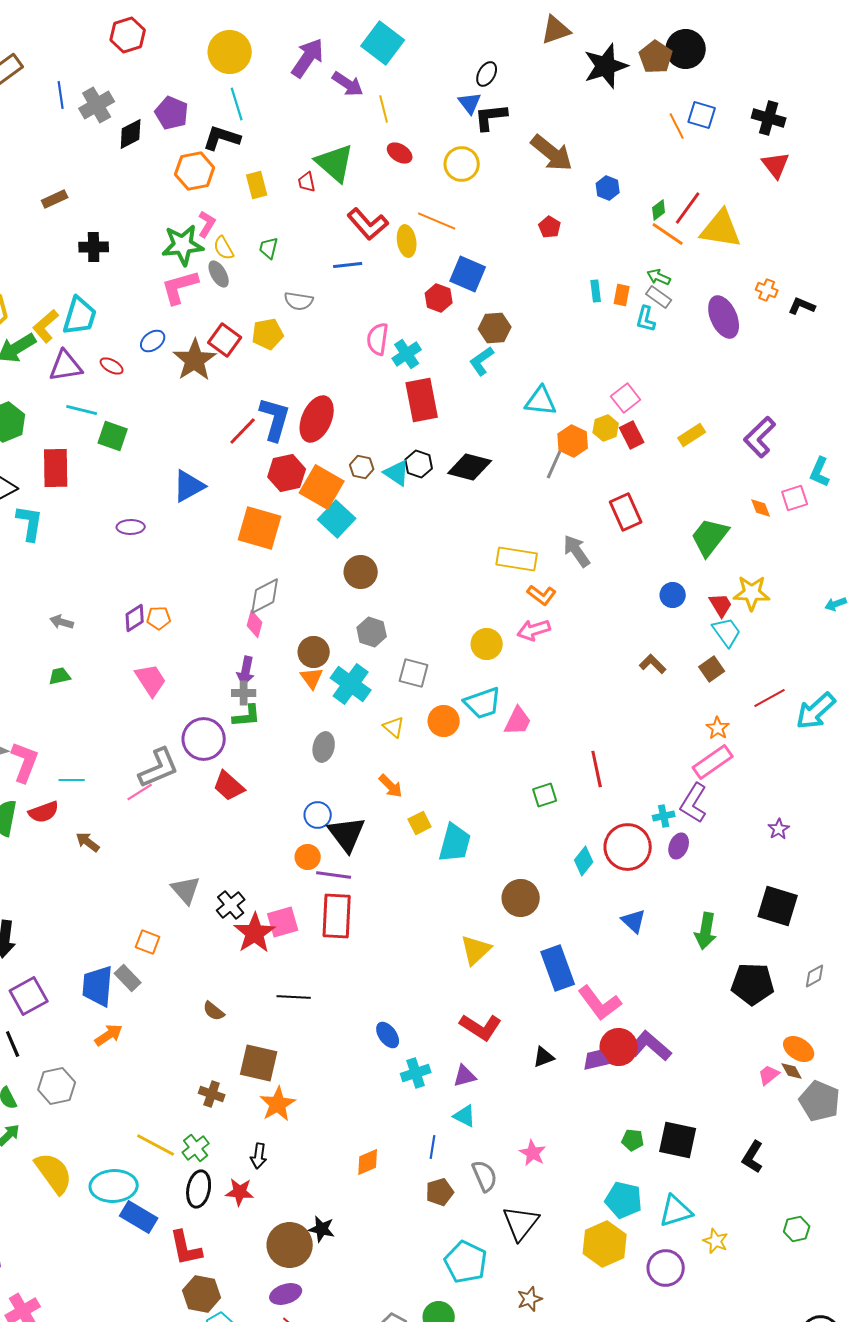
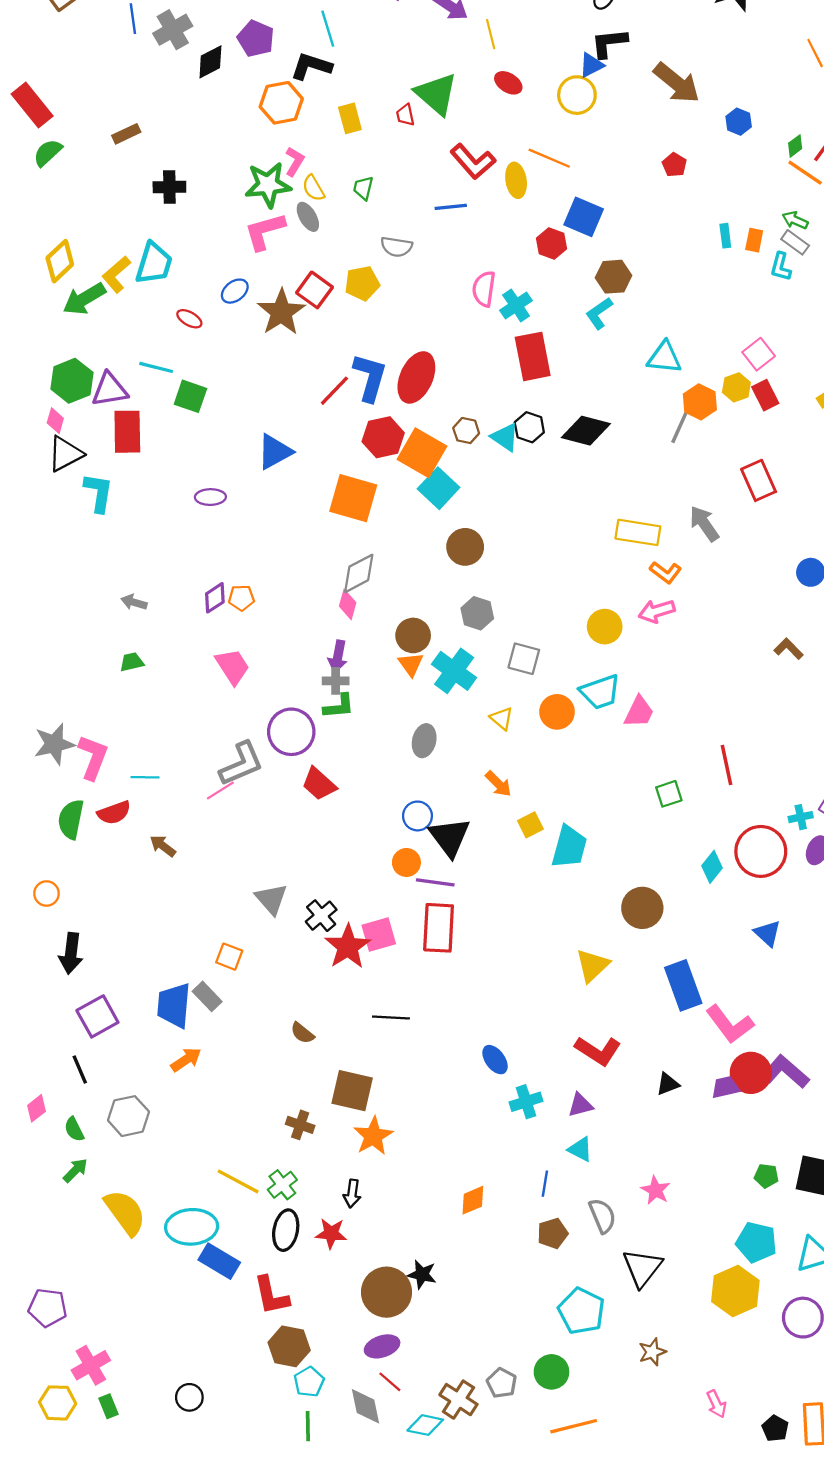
blue triangle: (470, 103) -> (591, 65), moved, turned 40
purple triangle: (66, 366) -> (110, 390), moved

